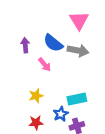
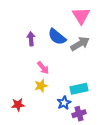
gray arrow: (78, 51) -> (80, 44), turned -42
pink arrow: (45, 65) -> (43, 68), moved
red star: (36, 123) -> (18, 105), moved

